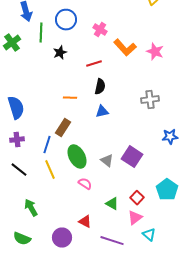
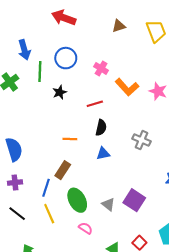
gray cross: (150, 100) -> (141, 140), moved, turned 30

